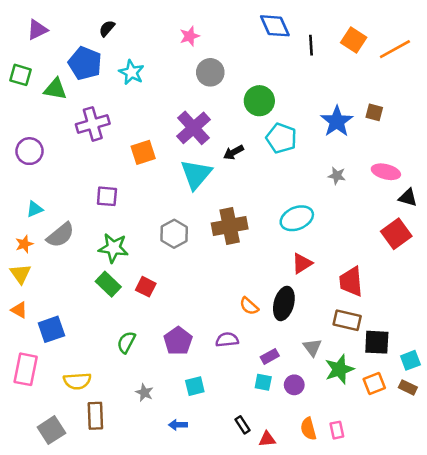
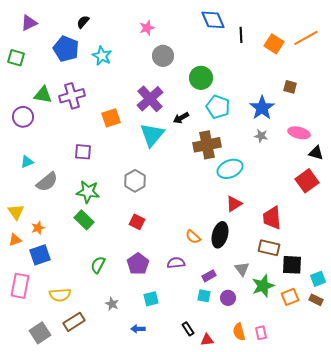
orange square: (354, 40) -> (274, 44), moved
green triangle: (55, 89) -> (43, 95), moved
blue star: (337, 121) -> (262, 108), moved
brown cross: (230, 226) -> (207, 145), moved
orange star: (24, 244) -> (38, 228), moved
red square: (146, 287) -> (137, 222), moved
orange triangle: (19, 310) -> (15, 240), turned -48
brown rectangle: (95, 416) -> (74, 322), turned 60

